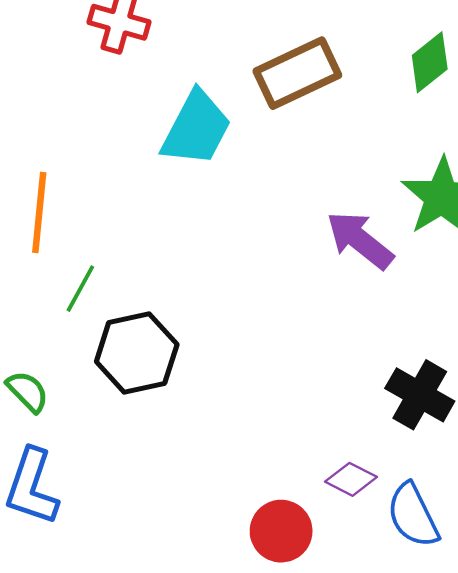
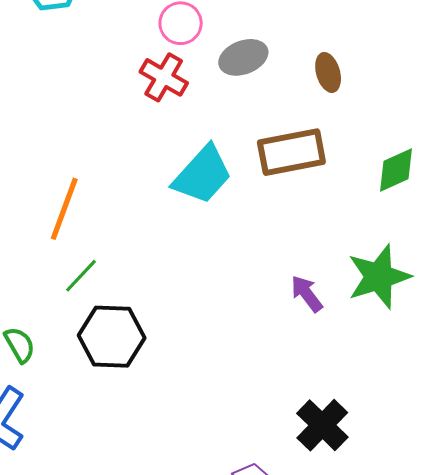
purple arrow: (360, 240) -> (307, 294), size x0.7

